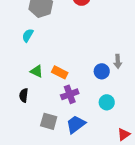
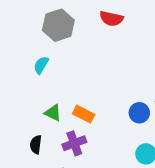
purple cross: (70, 94) -> (74, 143), moved

